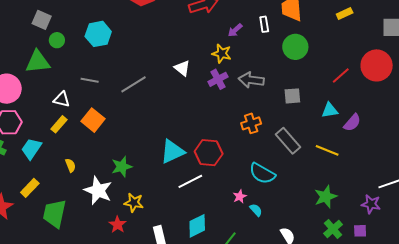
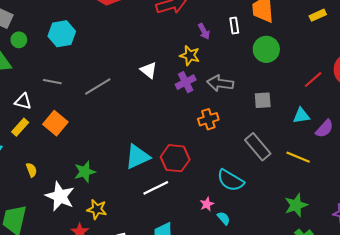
purple arrow: (235, 30) -> (204, 31), turned -77
orange cross: (251, 123) -> (208, 119), moved

